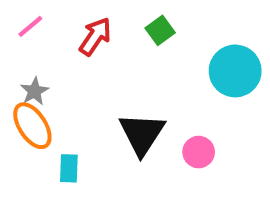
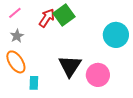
green square: (160, 30) -> (64, 15), moved, size x1.5
gray star: (34, 91) -> (17, 36), moved
pink circle: (199, 152) -> (98, 75), size x1.5

